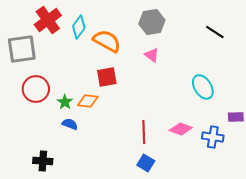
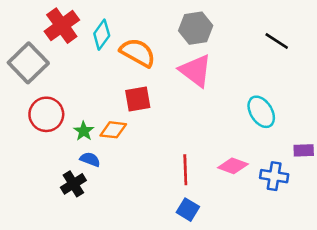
gray square: (22, 49) -> (28, 63), turned -36
pink triangle: (152, 55) -> (196, 71), size x1.8
black cross: (43, 161) -> (73, 184), moved, turned -36

